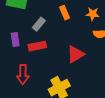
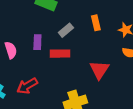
red triangle: (75, 54) -> (99, 70), turned -36
red arrow: (23, 74) -> (27, 86), moved, turned 48

